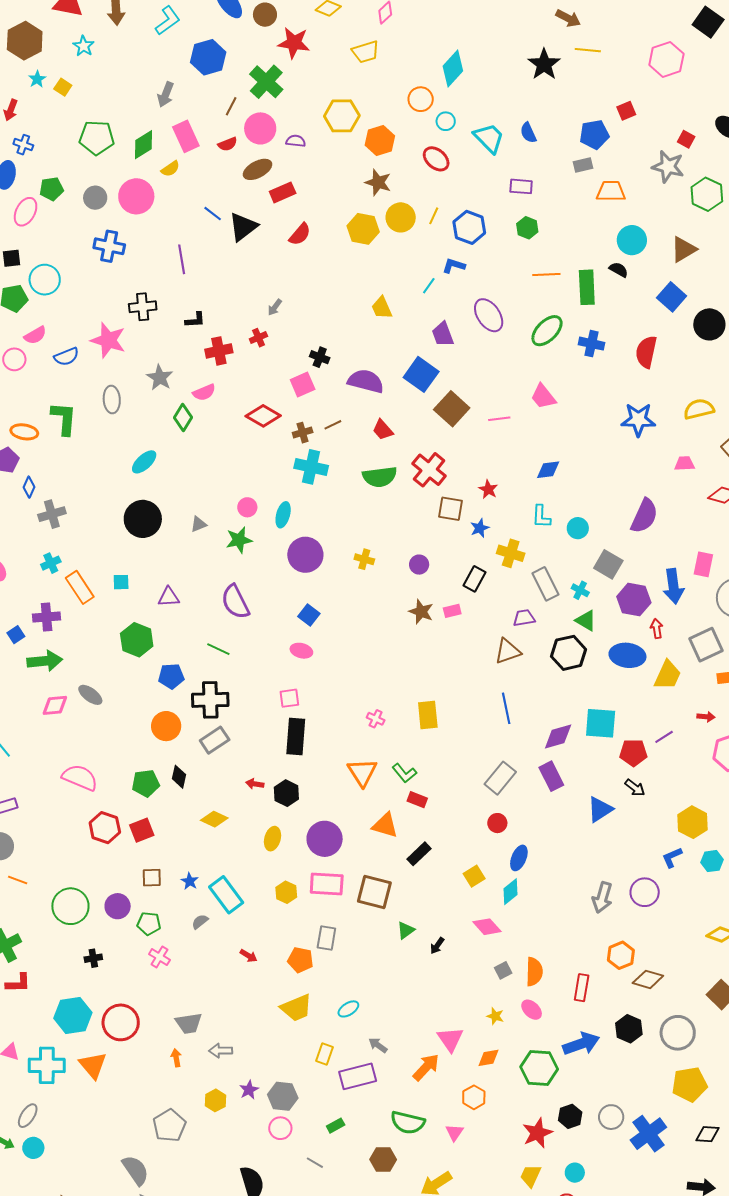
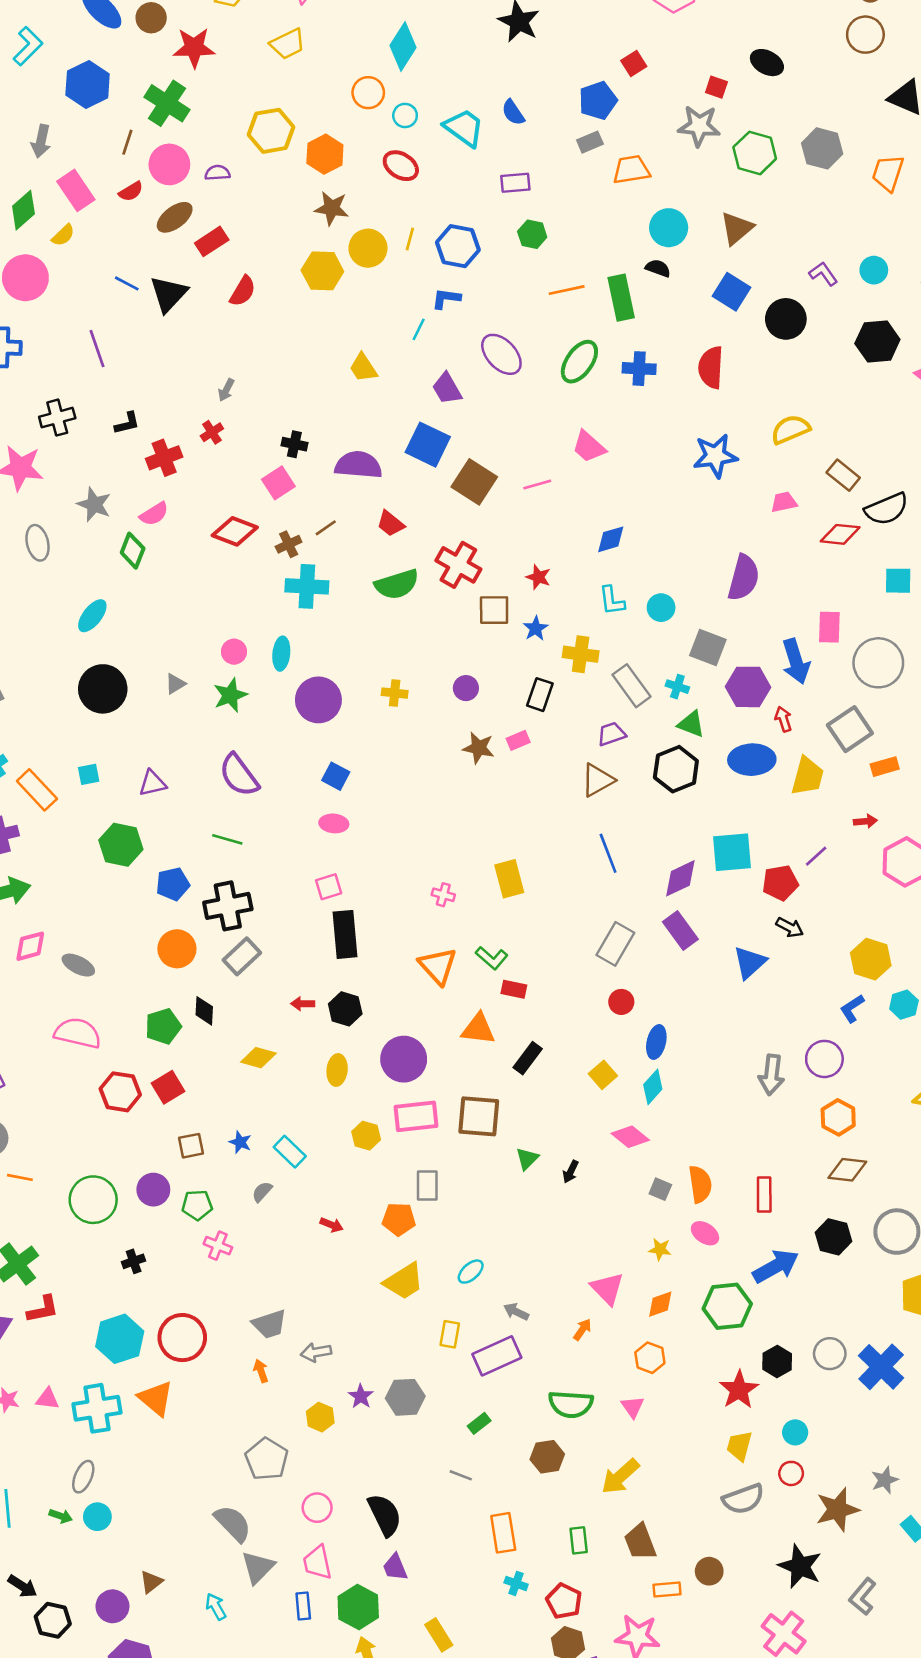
gray ellipse: (90, 695) -> (78, 965), moved
cyan rectangle: (226, 895) -> (290, 1152), size x0.7
orange hexagon: (621, 955) -> (838, 1117), moved
gray square: (503, 970) -> (660, 1189), turned -30
orange arrow: (426, 1067) -> (582, 1330), size x0.6
pink circle: (280, 1128) -> (317, 1508), moved

